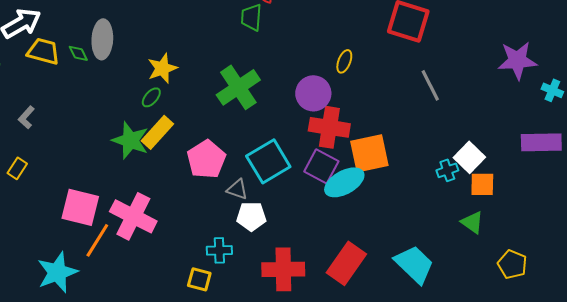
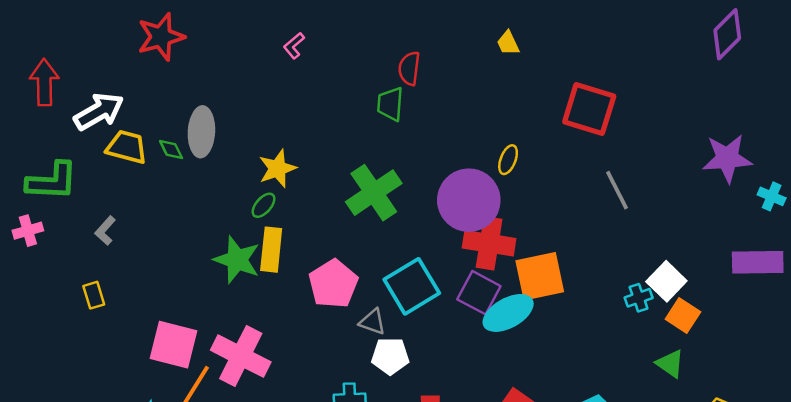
purple circle: (313, 93) -> (469, 200), size x1.4
yellow rectangle: (157, 132) -> (271, 250), turned -36
yellow rectangle: (17, 168) -> (94, 295), turned -50
orange square: (482, 184) -> (683, 315), turned 32

